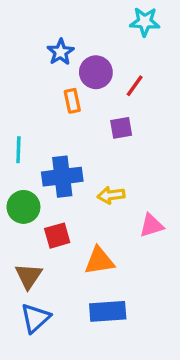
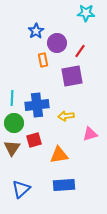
purple square: (121, 128) -> (72, 76), size x1.6
cyan line: (18, 150) -> (12, 98), moved
brown triangle: (29, 276) -> (12, 148), moved

